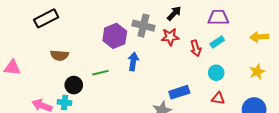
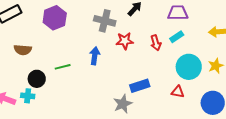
purple hexagon: (115, 36) -> (55, 18), moved
red star: (170, 37) -> (125, 41), moved
cyan circle: (216, 73) -> (189, 67), moved, size x1.6

